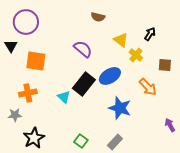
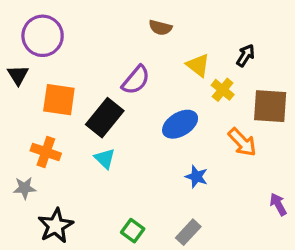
purple semicircle: (83, 49) -> (136, 80), turned 90
brown square: (165, 65) -> (270, 106), size x1.6
black rectangle: (84, 84) -> (105, 118), moved
orange cross: (28, 93) -> (46, 152), turned 30
blue star: (120, 108) -> (196, 177), size x0.6

